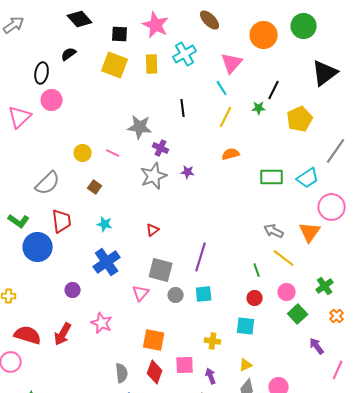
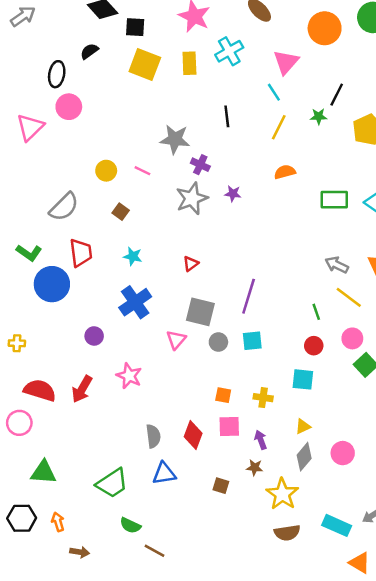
black square: (120, 34) -> (135, 27), moved
orange square: (154, 340) -> (223, 395), moved, size x0.6

